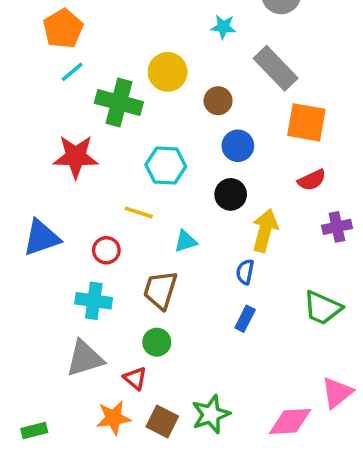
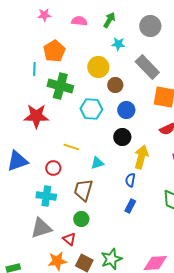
orange pentagon: (63, 29) -> (54, 51), moved
cyan line: (72, 72) -> (34, 69), turned -48
yellow circle: (168, 72) -> (98, 67), moved
cyan hexagon: (166, 166) -> (91, 109), moved

